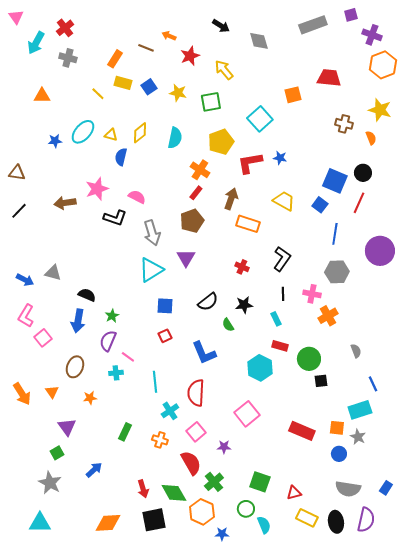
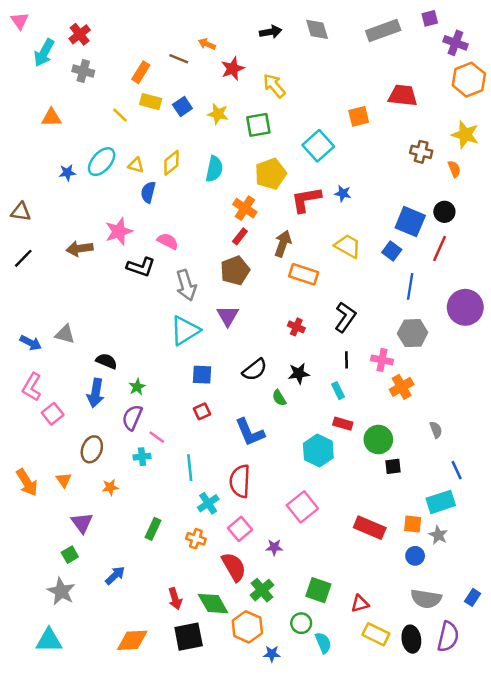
black arrow: (221, 26) -> (271, 32), turned -42
gray diamond: (259, 41) -> (317, 29), moved

